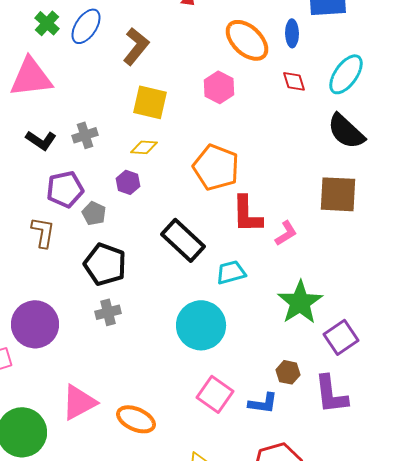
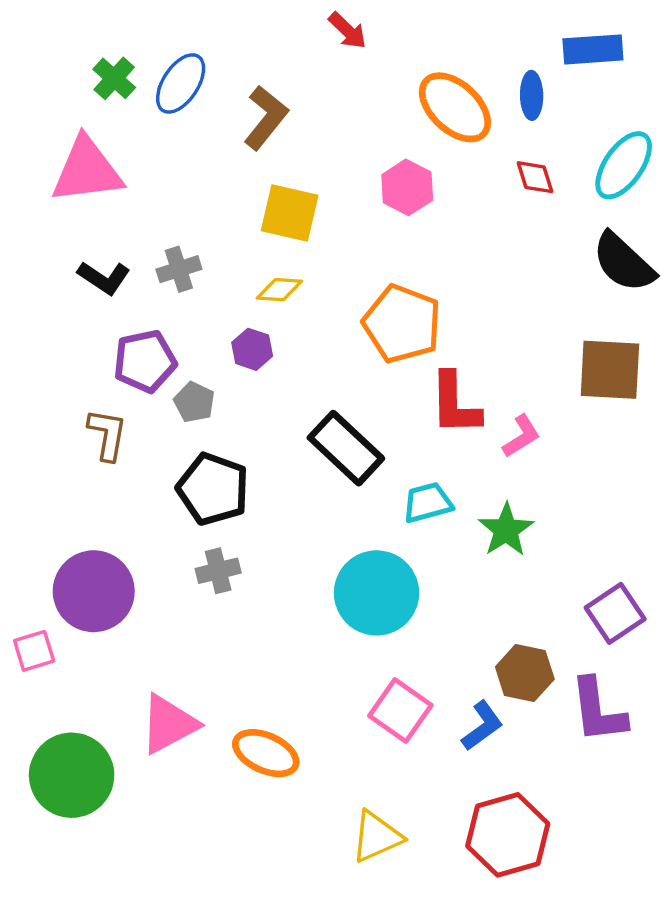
green star: (300, 302) -> (506, 530), moved, size x0.7
brown hexagon: (288, 372) -> (525, 673), size x1.4
blue L-shape: (263, 403) -> (482, 726), turned -44

